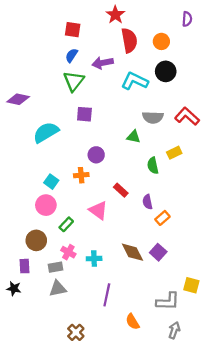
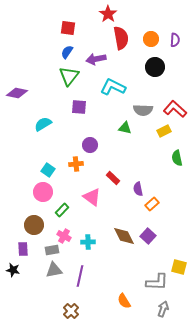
purple semicircle: (187, 19) -> (175, 40), moved
cyan L-shape: (135, 81) -> (113, 87), moved
cyan semicircle: (46, 132) -> (43, 124), size x0.7
yellow rectangle: (174, 153) -> (164, 131), moved
green semicircle: (153, 166) -> (177, 158), moved
purple line: (107, 295) -> (80, 276), moved

